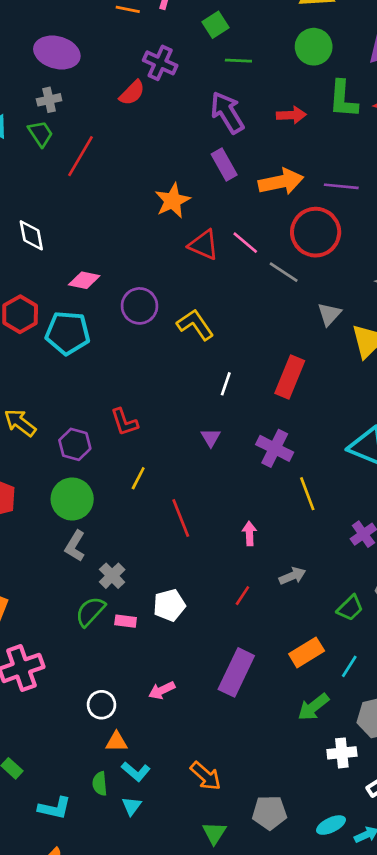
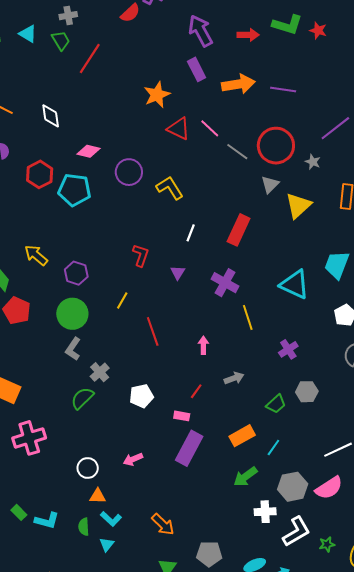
green L-shape: (343, 99) -> (287, 25), turned -80
red circle: (316, 232) -> (276, 146), moved
red L-shape: (124, 422) -> (141, 255), moved, turned -145
pink rectangle: (126, 621) -> (182, 416), moved
cyan L-shape: (55, 808) -> (47, 521), moved

